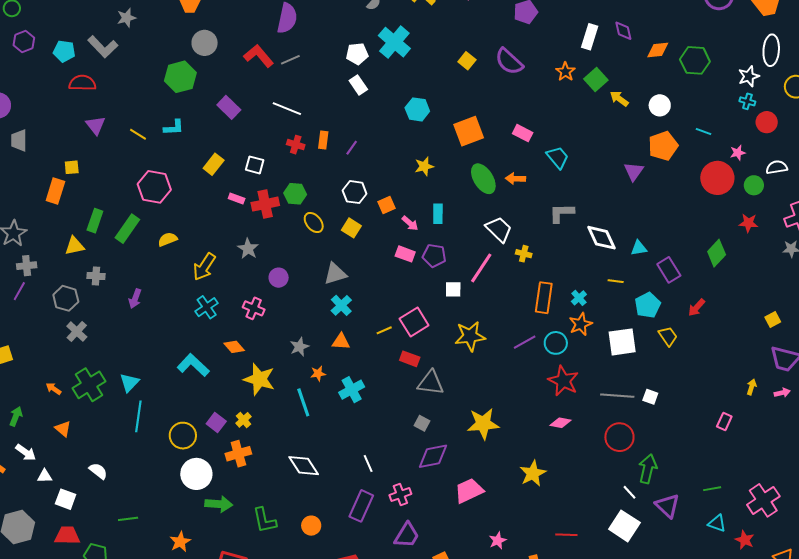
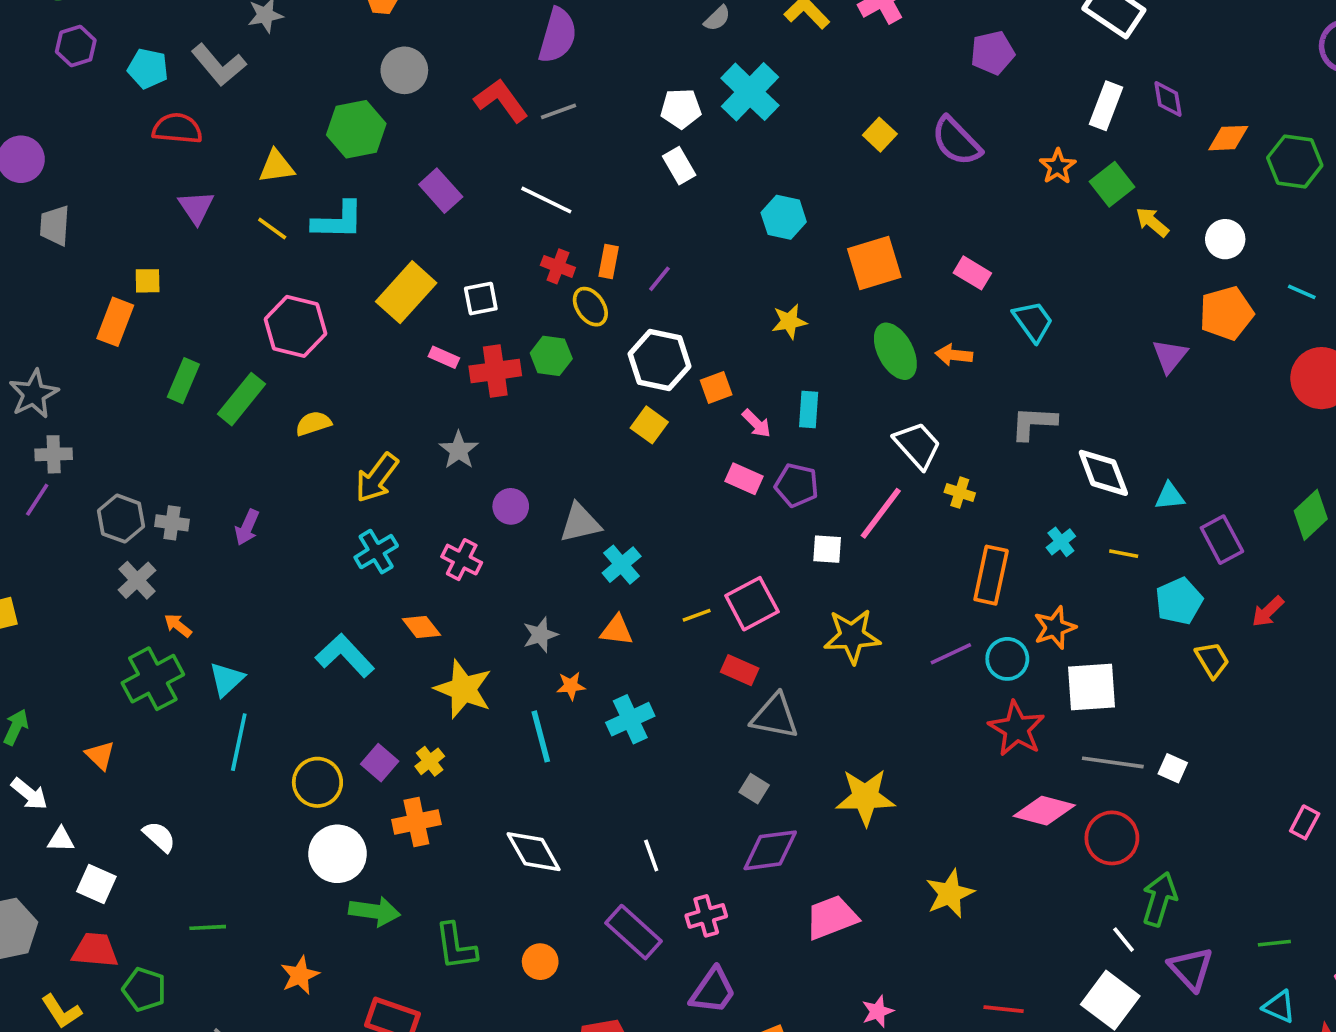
cyan L-shape: (174, 127) -> (338, 221), size x1.4
yellow rectangle: (214, 164) -> (406, 292), size x1.5
white square: (255, 165) -> (481, 299), turned -30
white hexagon: (355, 192) -> (659, 360), size x1.4
yellow ellipse: (314, 223) -> (590, 307), moved
yellow triangle: (75, 246) -> (276, 166), moved
gray triangle: (335, 274) -> (580, 523), moved
gray cross: (96, 276) -> (172, 523), moved
cyan cross: (579, 298) -> (1061, 542), moved
white square: (622, 342) -> (1091, 687), moved
orange arrow: (54, 389) -> (178, 625), moved
pink diamond: (561, 423) -> (1044, 811), moved, size x1.5
purple rectangle: (361, 506) -> (633, 932), turned -76

